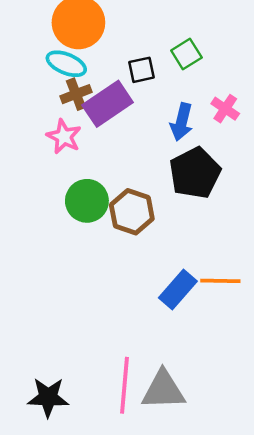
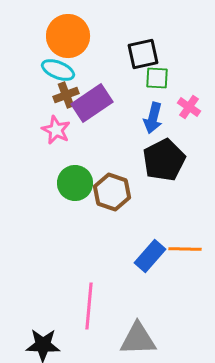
green square: (186, 54) -> (157, 78), moved, turned 35
black square: (142, 70) -> (143, 54), moved, size x1.4
pink line: (125, 385) -> (89, 306), moved

